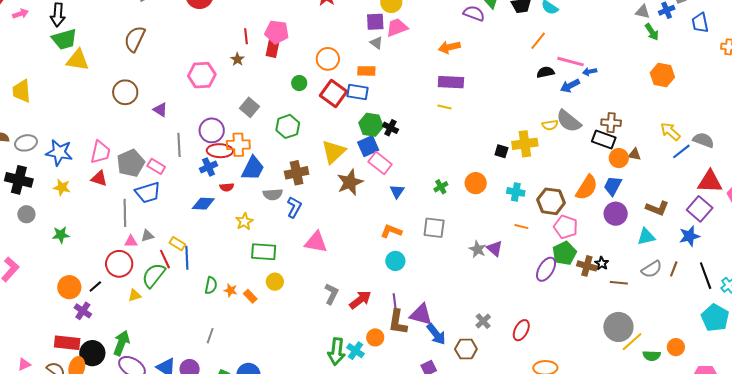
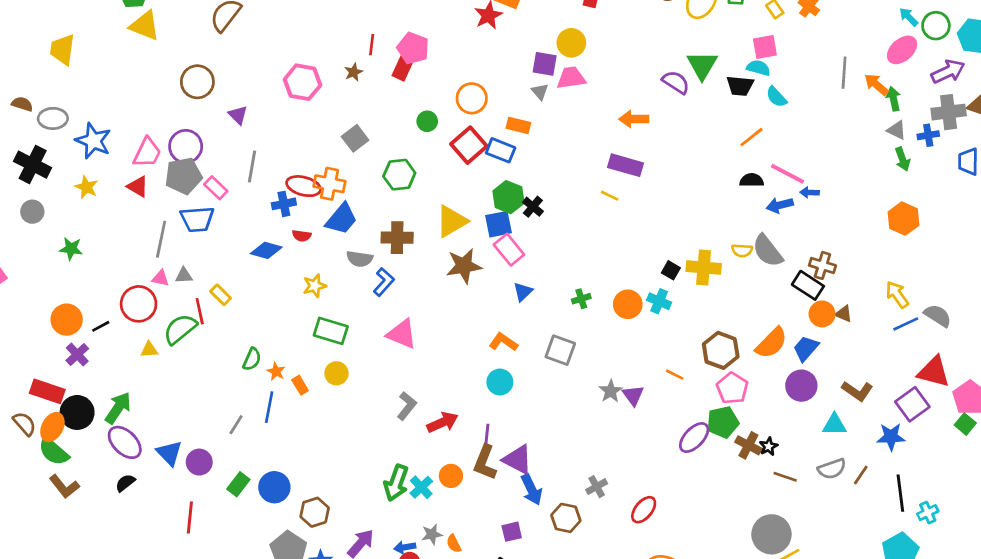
purple circle: (212, 130) -> (186, 146), moved
cyan cross: (516, 192) -> (659, 301), moved
blue line: (187, 258) -> (269, 407), moved

